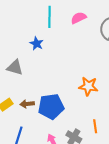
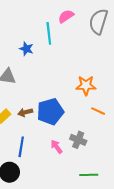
cyan line: (50, 17) -> (49, 33), moved
orange line: (95, 126) -> (98, 111), moved, turned -48

